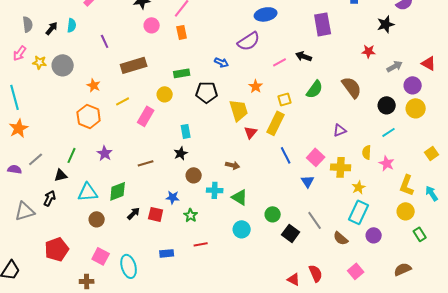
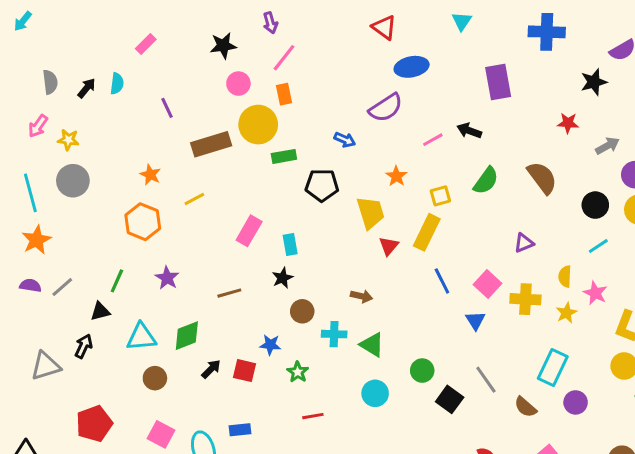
gray circle: (63, 65) -> (73, 181), moved
yellow circle: (165, 94) -> (258, 125), moved, size x1.6
pink rectangle: (146, 116) -> (249, 231), moved
purple semicircle: (15, 169) -> (30, 285), moved
yellow star: (359, 187) -> (566, 313), moved
blue rectangle: (167, 253) -> (240, 430), moved

